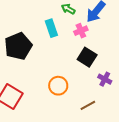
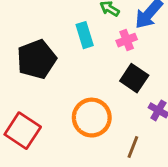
orange circle: (58, 86) -> (92, 118), size x1.4
brown line: (88, 105) -> (133, 147), turned -42

